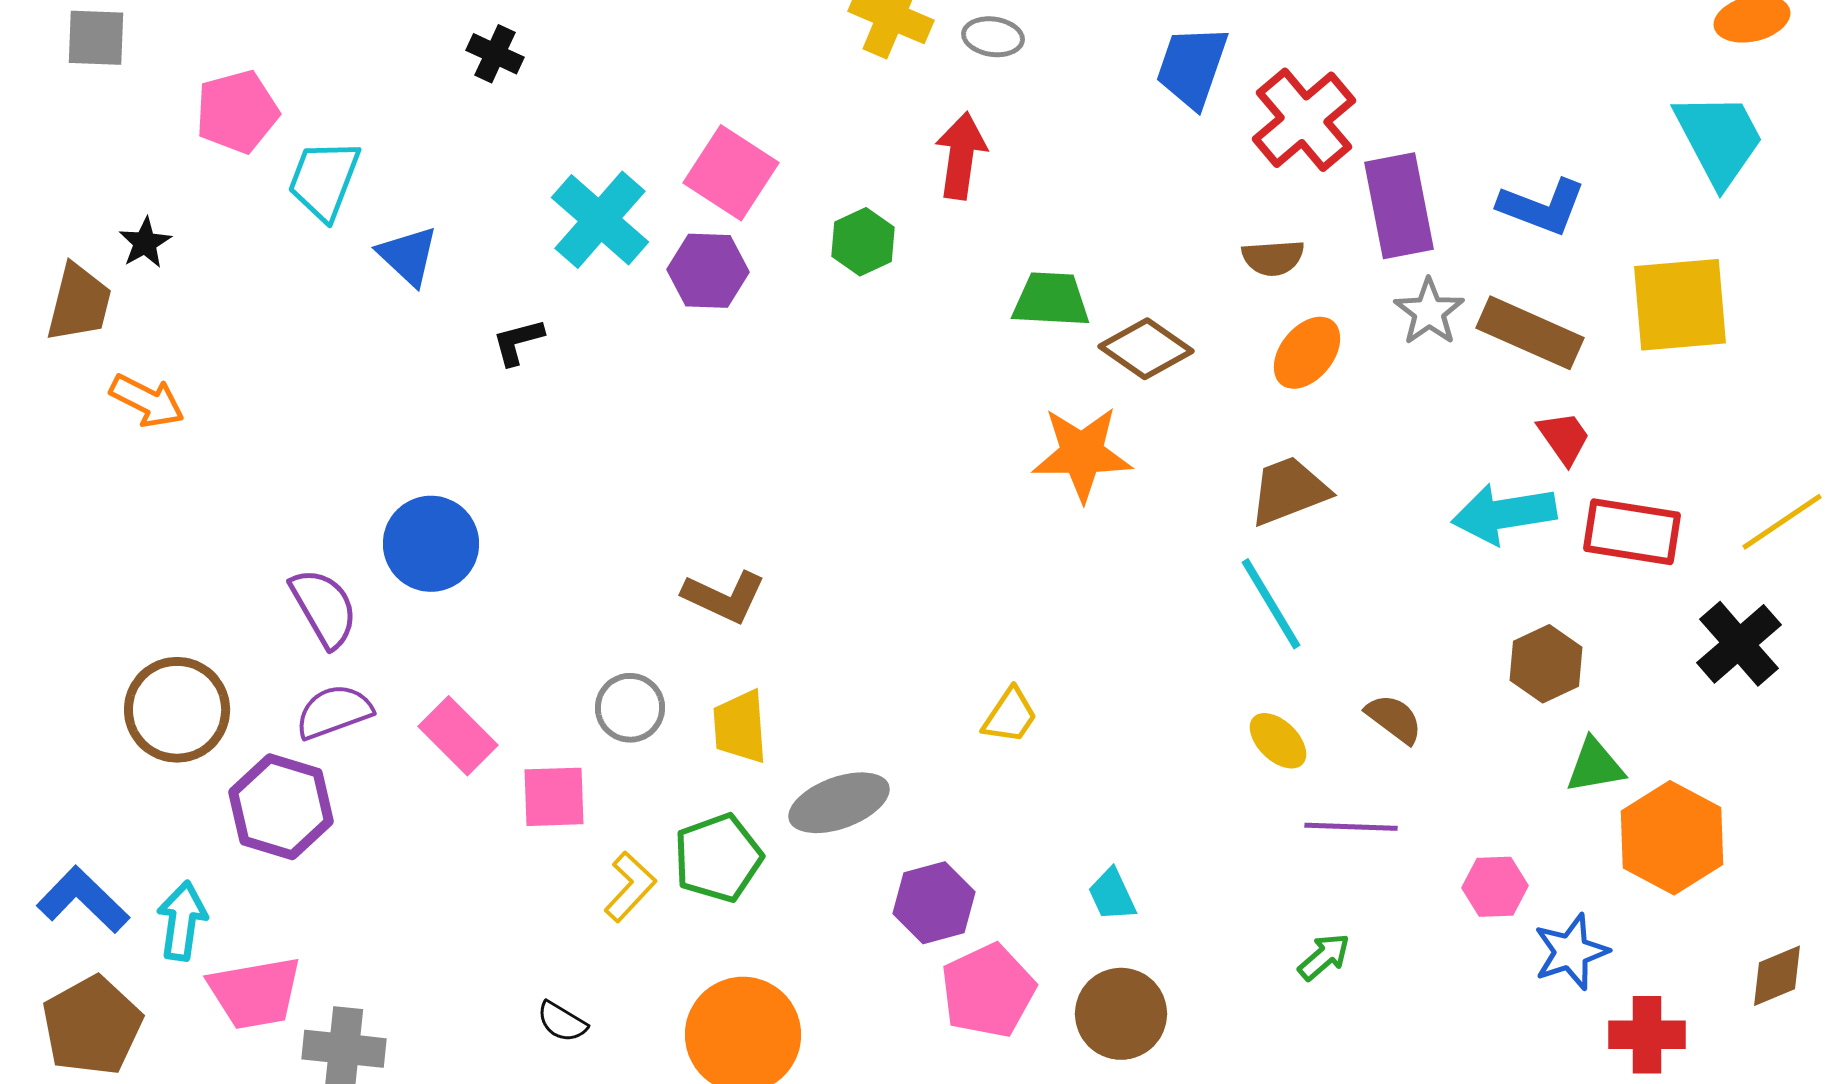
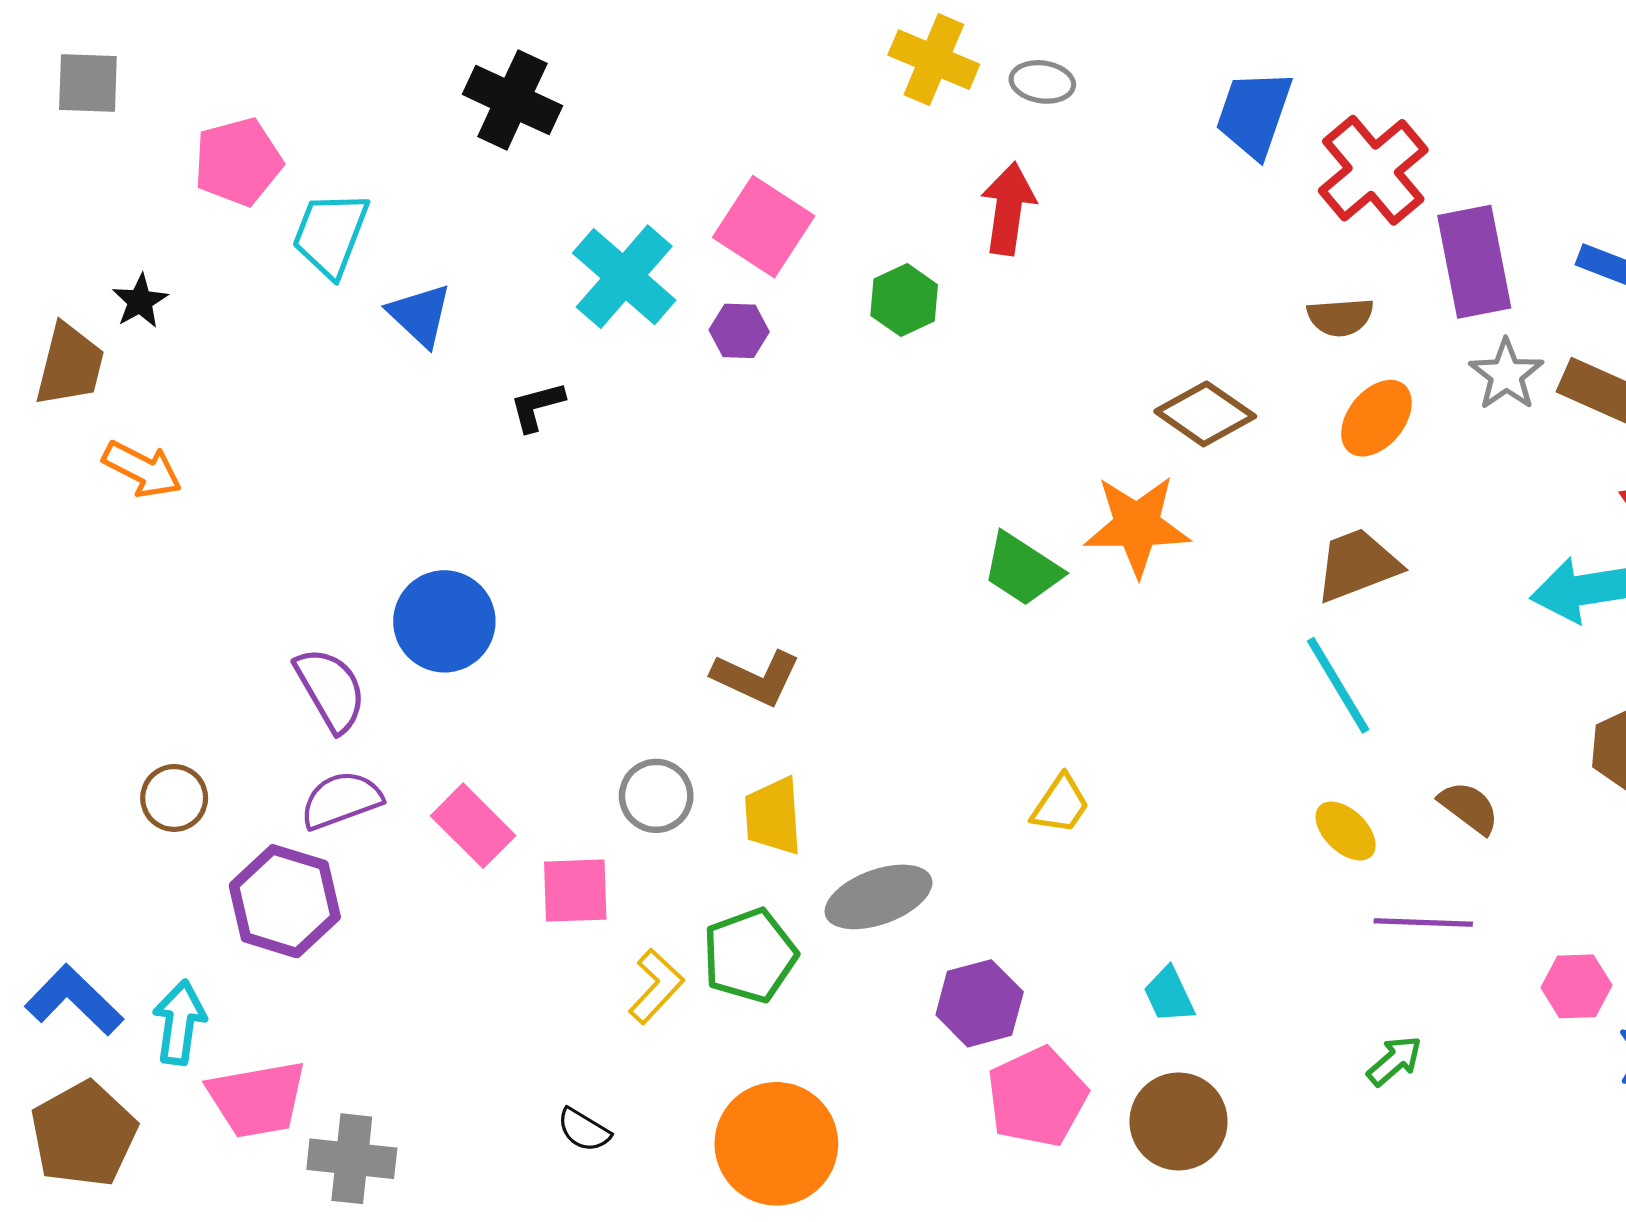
black cross: (495, 54) -> (512, 100), size x1.6
purple hexagon: (708, 271) -> (739, 331), size x0.7
green trapezoid: (1051, 300) -> (1022, 569), moved, turned -150
brown circle: (177, 710) -> (174, 798), size x0.6

